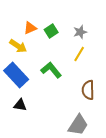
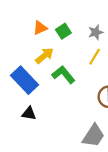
yellow arrow: (18, 46) -> (44, 56), moved, turned -72

